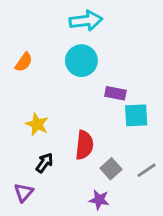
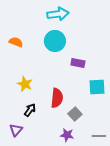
orange semicircle: (24, 62) -> (16, 42), turned -104
cyan square: (136, 115) -> (97, 87), moved
gray line: (147, 170) -> (99, 136), moved, turned 32

